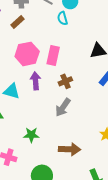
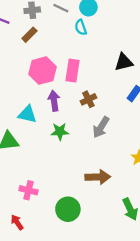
gray arrow: (63, 107) -> (101, 127), moved
green star: (31, 135) -> (60, 131), moved

